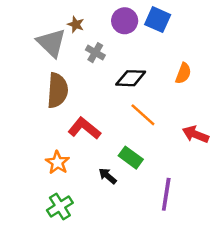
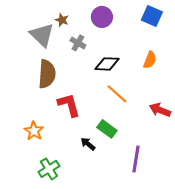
blue square: (158, 20) -> (152, 16), moved
red L-shape: (84, 128) -> (69, 105), turned 36
orange star: (57, 162) -> (34, 131), moved

